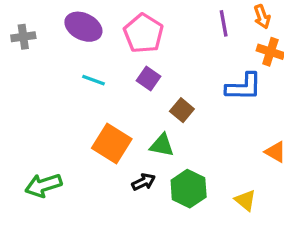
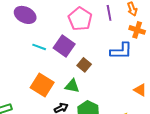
pink pentagon: (144, 33) -> (80, 19), moved
purple square: (149, 78) -> (64, 46), size x1.5
cyan line: (93, 80) -> (39, 47), moved

